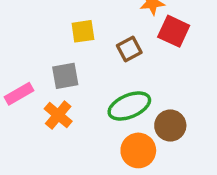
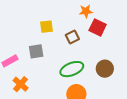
orange cross: (58, 115) -> (21, 84), moved
brown circle: (170, 126) -> (105, 69), moved

